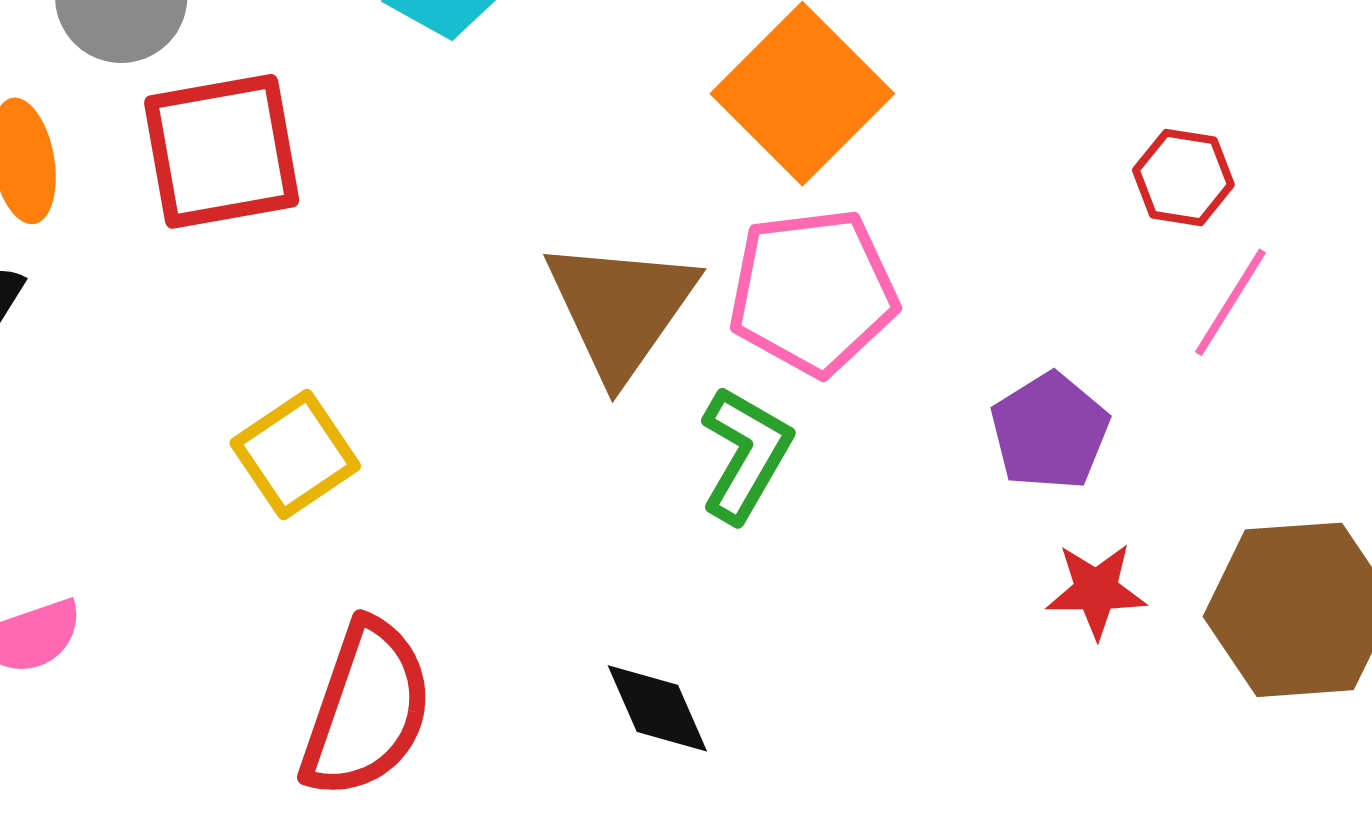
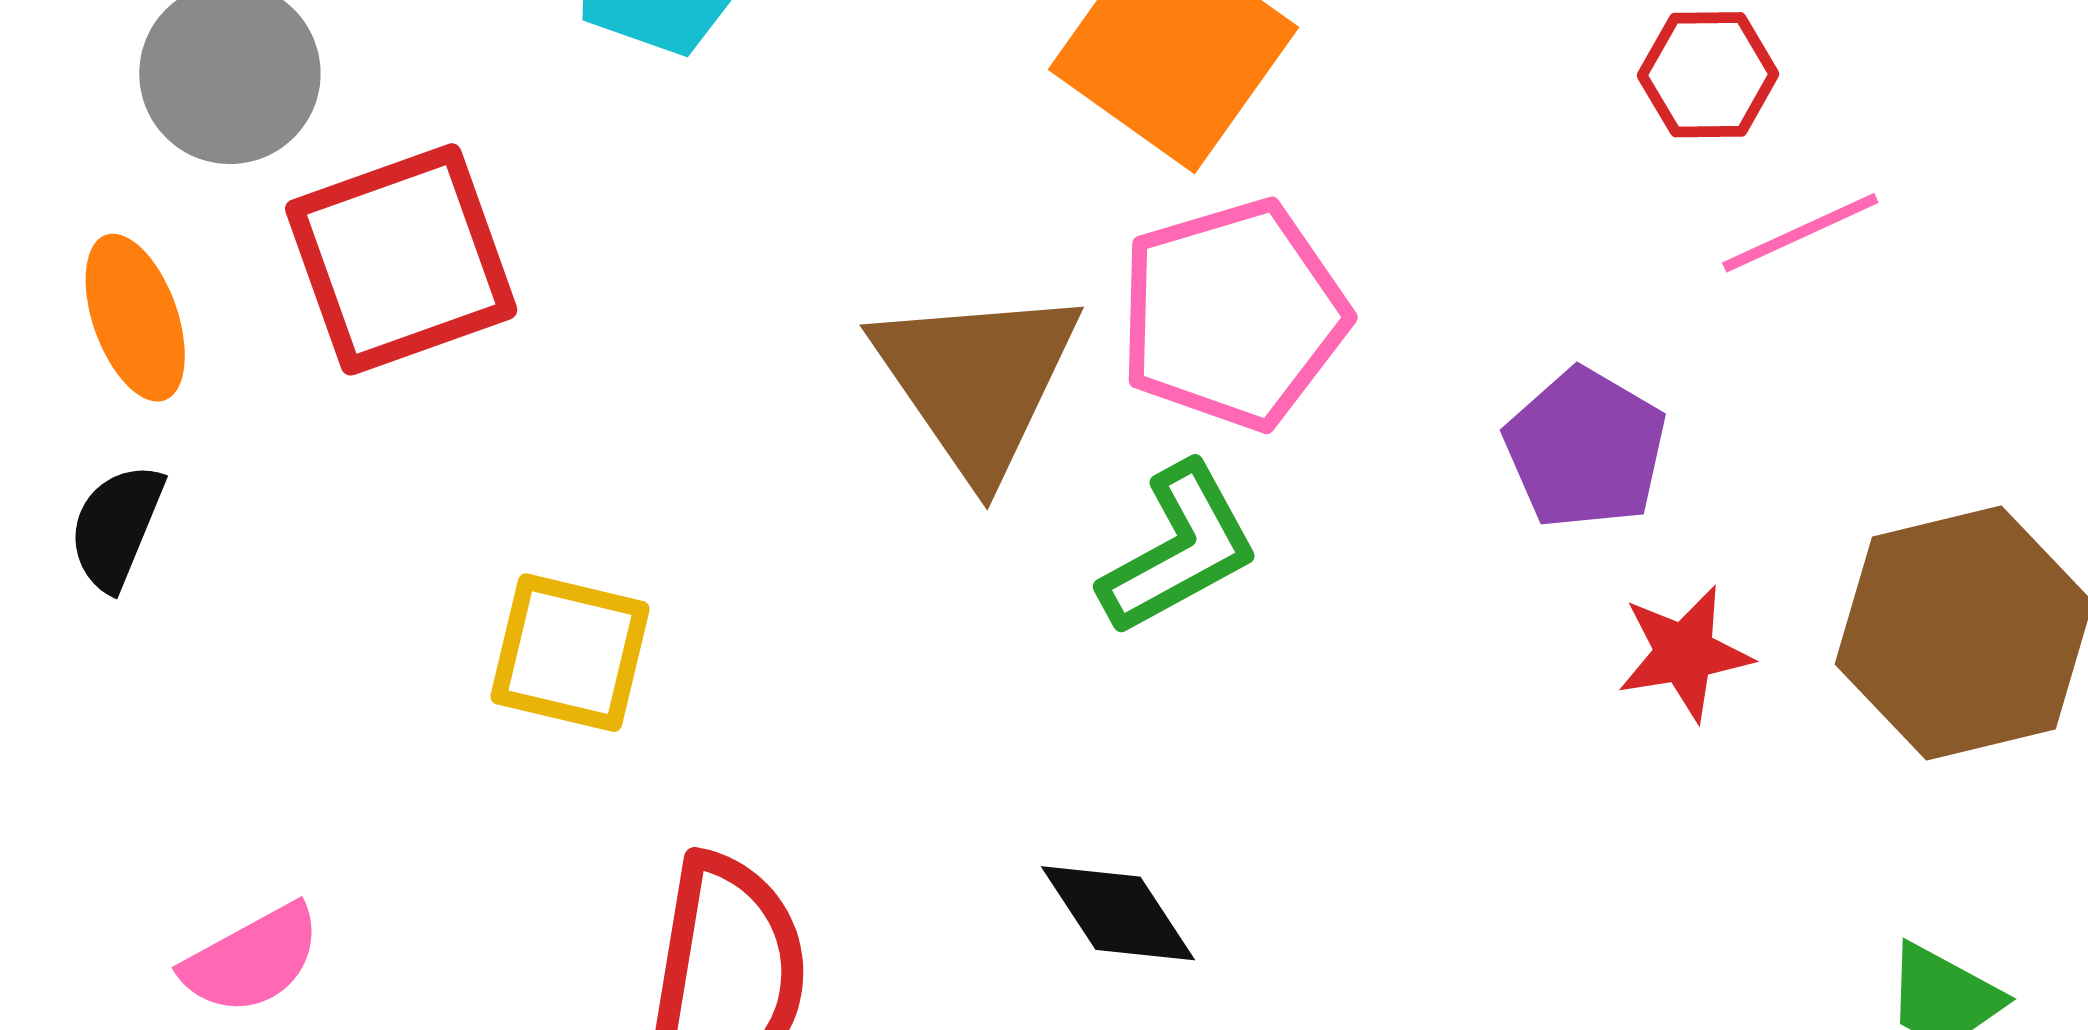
pink line: (1230, 302) -> (1800, 233), turned 43
green L-shape: (746, 454) -> (1179, 549), turned 41
yellow square: (295, 455) -> (570, 653), turned -33

